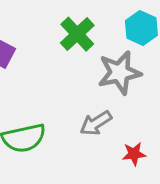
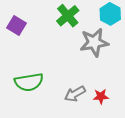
gray arrow: (96, 123) -> (75, 94), moved

